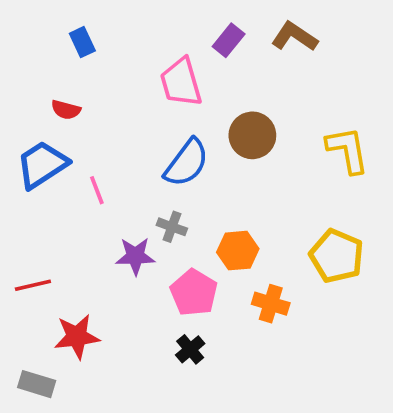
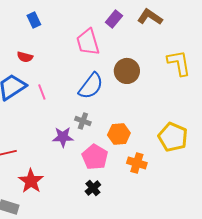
yellow L-shape: (348, 150) -> (179, 63), moved
pink line: (97, 190) -> (42, 92), moved
red star: (77, 337) -> (31, 181), turned -30

